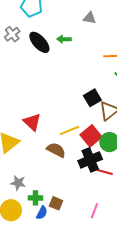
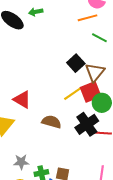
yellow line: (69, 130) -> (73, 94), moved
red square: (91, 136) -> (91, 92), moved, turned 30

